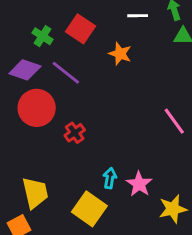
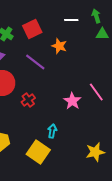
red square: (81, 29) -> (32, 29), turned 30
purple line: (66, 73) -> (35, 62), moved
pink star: (139, 184) -> (72, 101), moved

